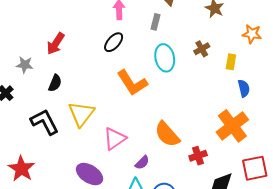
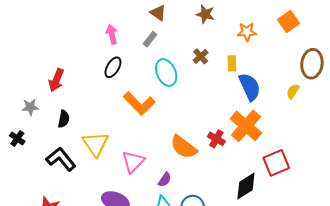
gray rectangle: (156, 22) -> (150, 39), turned 35
blue semicircle: (244, 88) -> (250, 87), size x1.6
red cross: (198, 156) -> (216, 139), moved, turned -30

